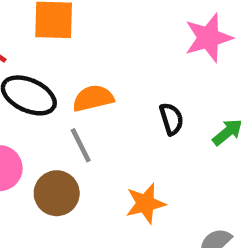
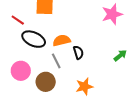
black semicircle: (171, 119) -> (78, 52), moved

